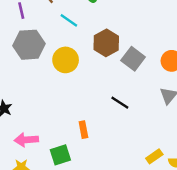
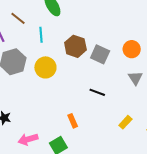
cyan line: (69, 20) -> (41, 35), turned 63
yellow rectangle: (154, 156) -> (125, 122), moved

